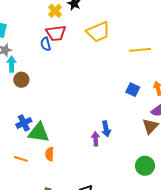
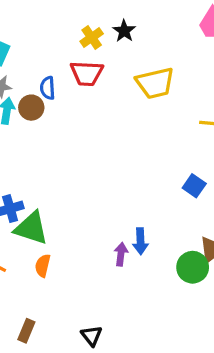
blue semicircle: (46, 44) -> (48, 88), moved
brown circle: (21, 80) -> (31, 108), moved
green circle: (145, 166) -> (193, 267), moved

